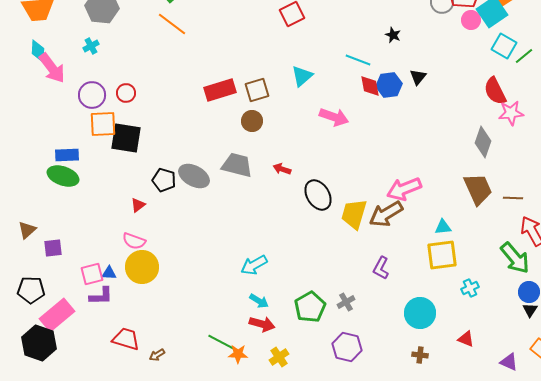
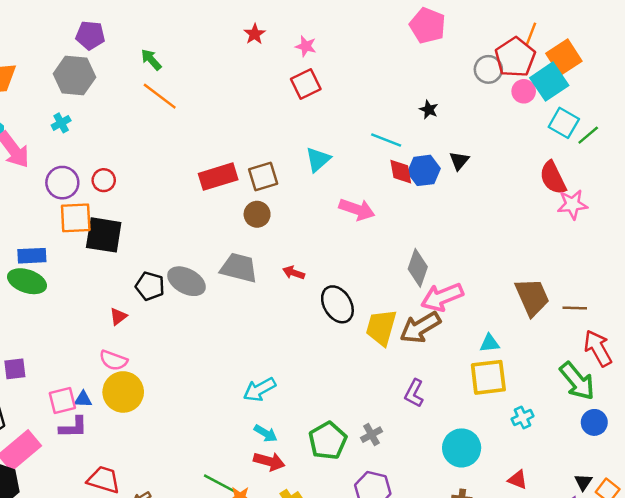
gray diamond: (483, 142) -> (418, 268), moved
black triangle: (530, 310) -> (583, 482), moved

